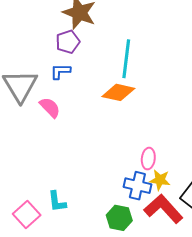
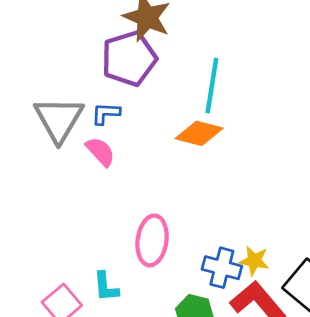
purple pentagon: (68, 42) -> (129, 59), size x1.6
blue L-shape: (60, 71) -> (106, 113), moved
pink ellipse: (148, 159) -> (152, 240), moved, size x1.6

